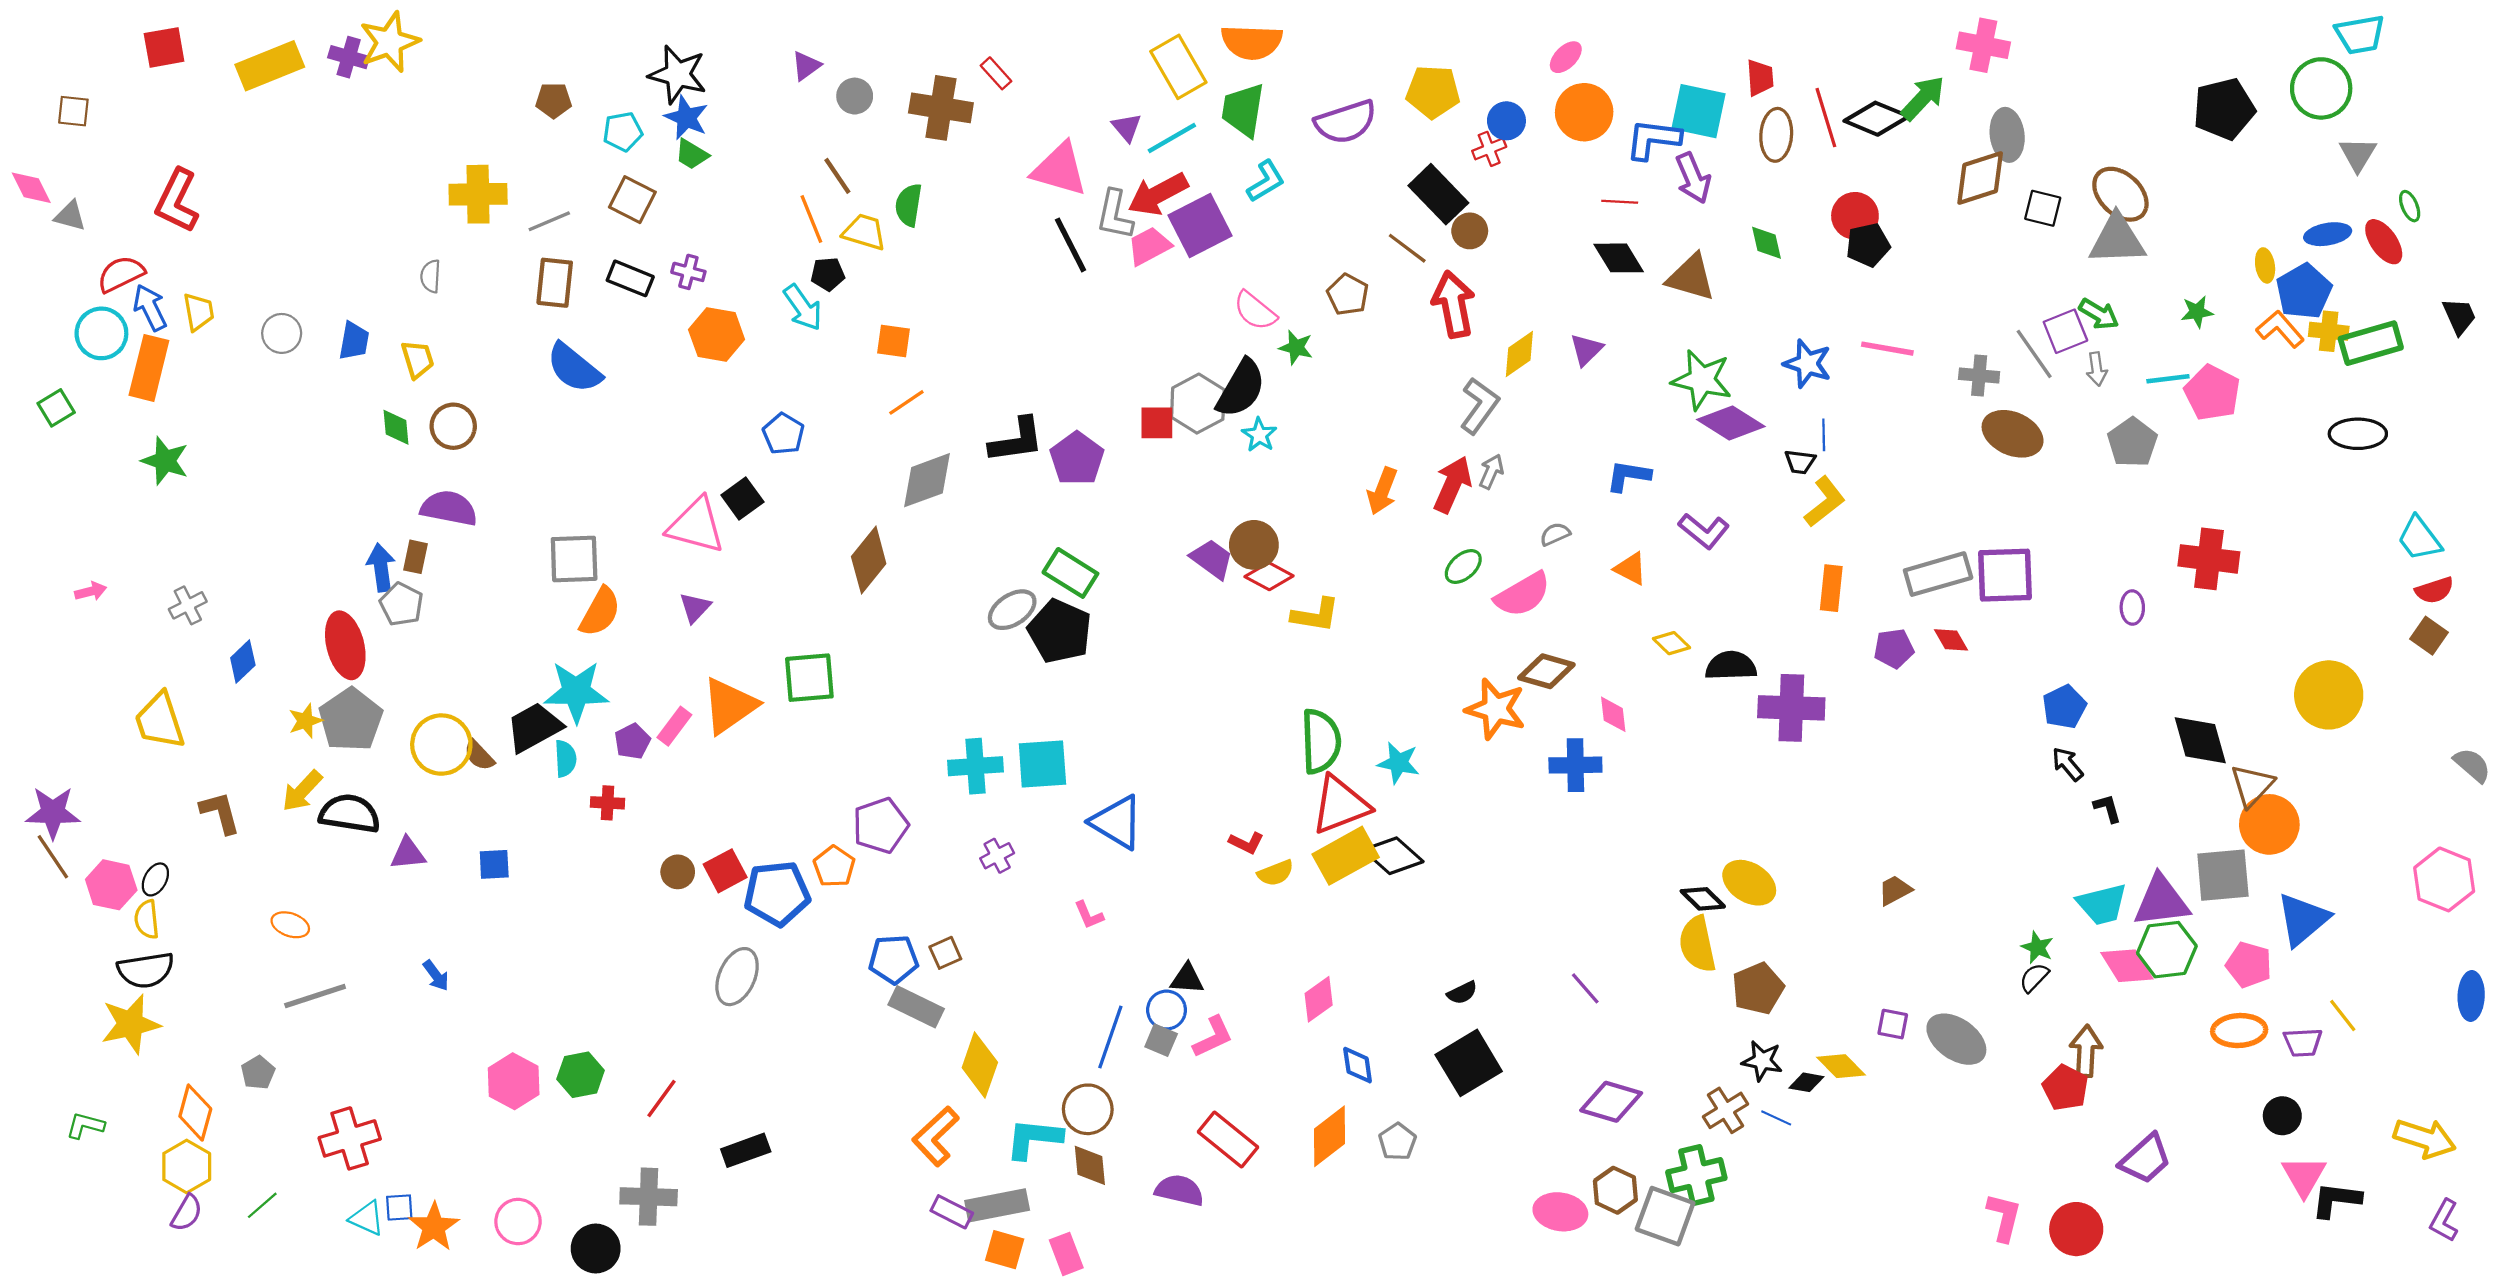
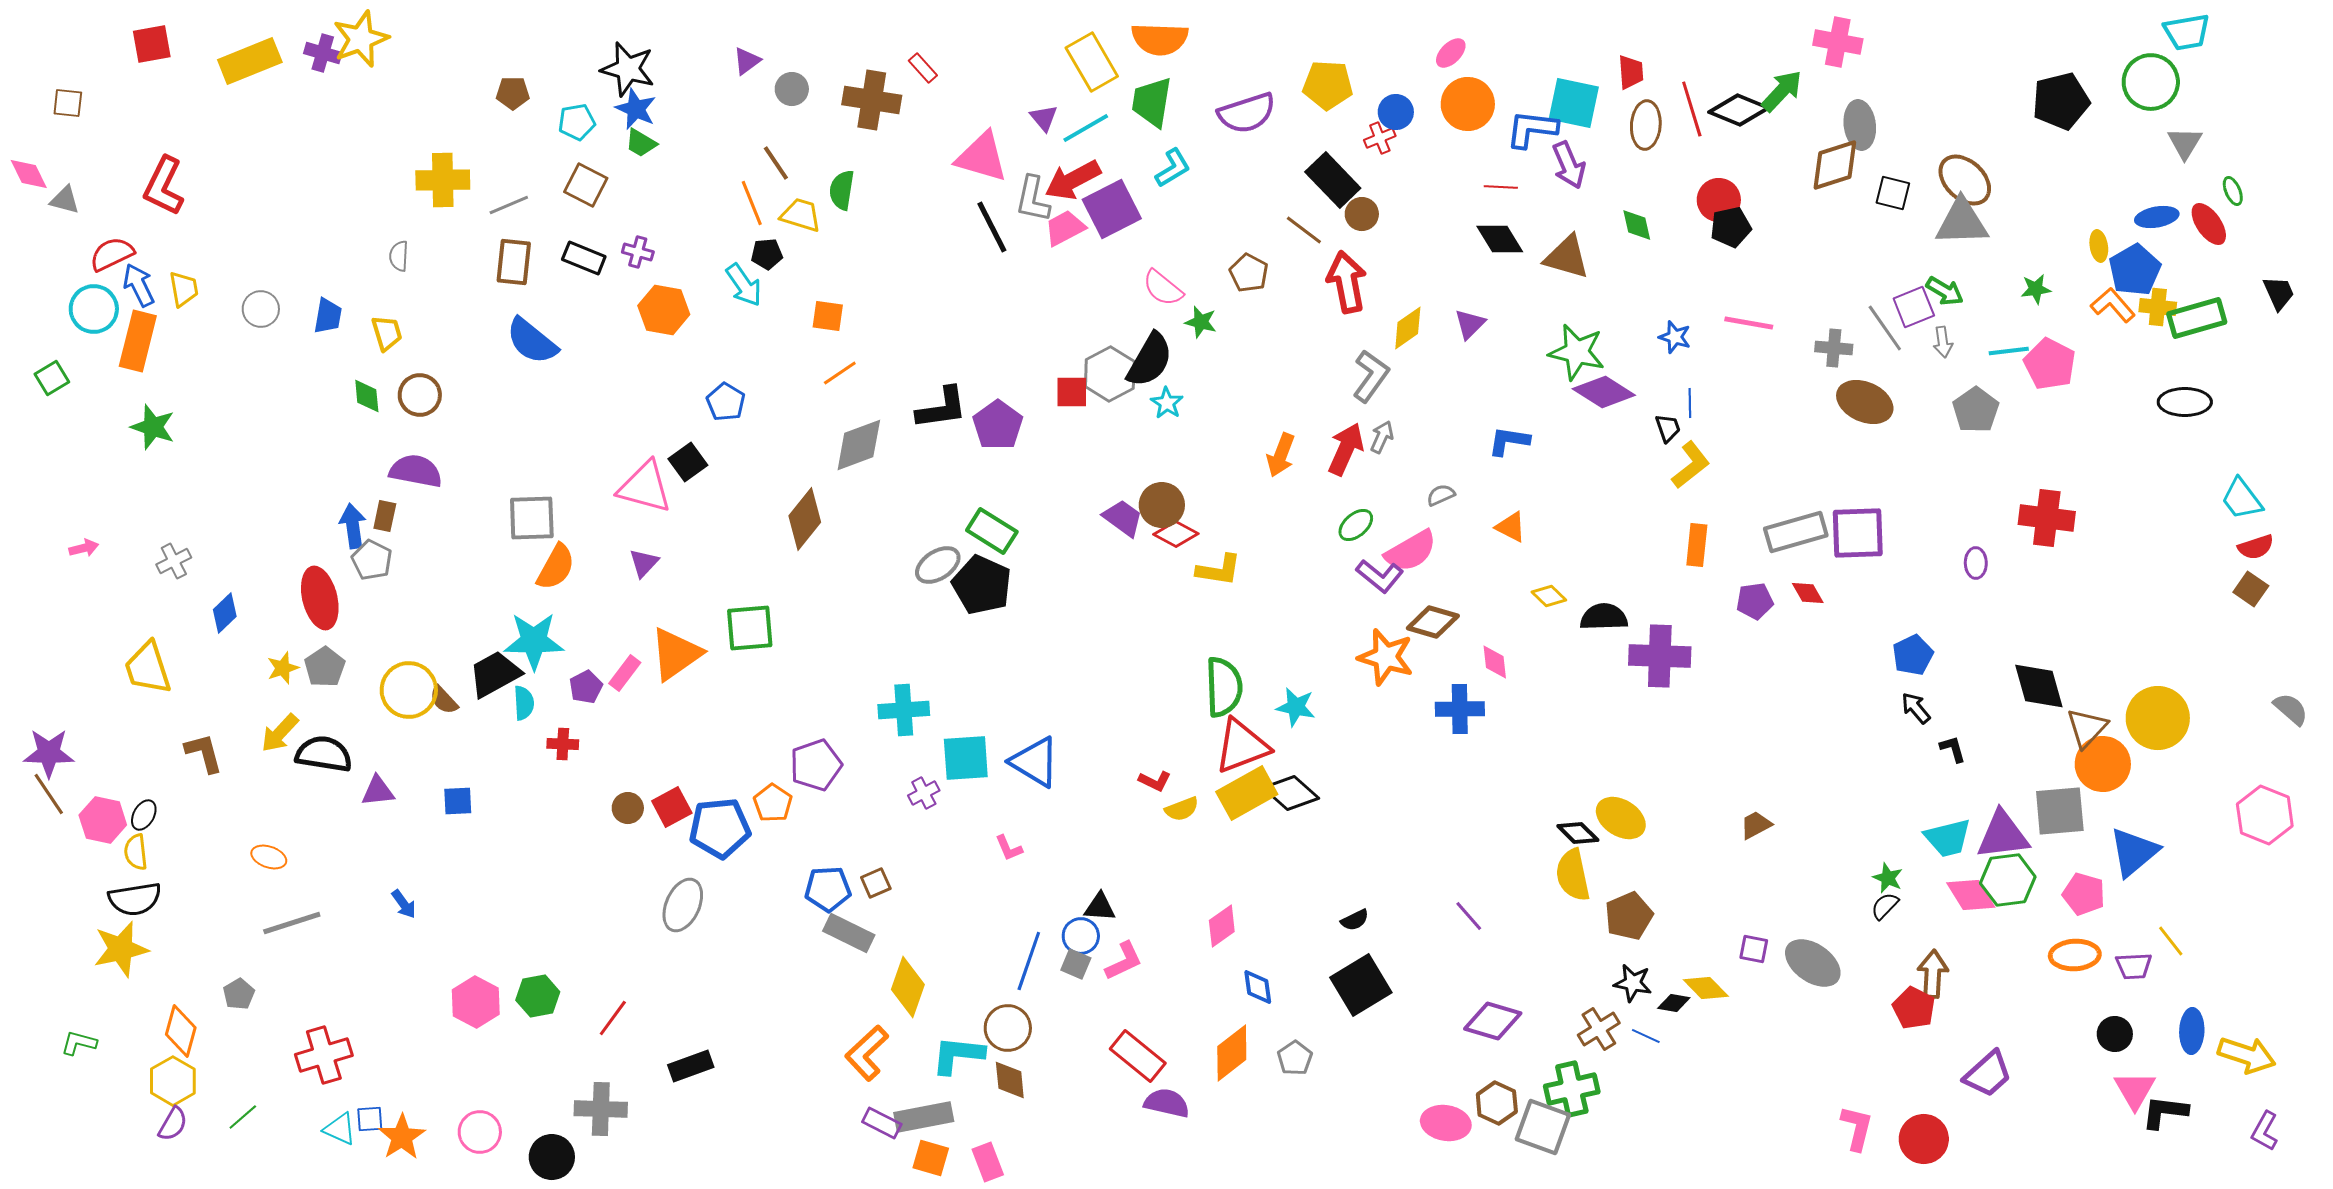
blue star: (1807, 364) -> (1675, 337), size x0.7
black trapezoid: (1800, 462) -> (1668, 428), turned -116
purple L-shape: (1704, 531) -> (1380, 576), moved
yellow circle: (2329, 695) -> (2158, 718), moved
gray pentagon: (351, 720) -> (325, 667), size x0.7
cyan square: (1042, 764) -> (966, 758), moved
blue ellipse: (2471, 996) -> (2192, 1031), moved
purple semicircle: (1179, 1190) -> (1167, 1103), moved

